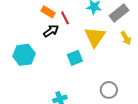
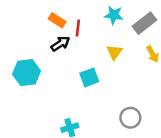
red line: (65, 18) -> (78, 28), turned 32
yellow triangle: (95, 37) -> (114, 52), size x0.6

